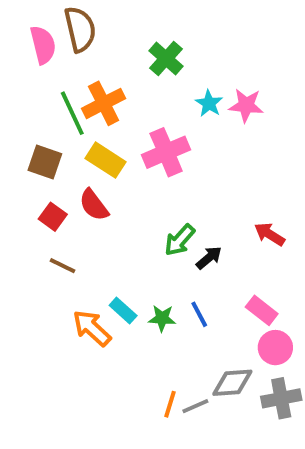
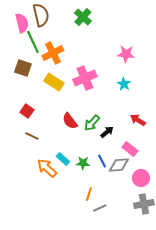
green cross: (166, 58) -> (83, 17), moved
cyan star: (209, 103) -> (124, 84), moved
green line: (72, 113) -> (33, 42), moved
brown square: (45, 162) -> (23, 68), moved
red semicircle: (94, 205) -> (70, 121), moved
pink rectangle: (262, 310) -> (130, 149), moved
gray diamond: (232, 383) -> (119, 165), moved
orange line: (170, 404) -> (89, 194), moved

